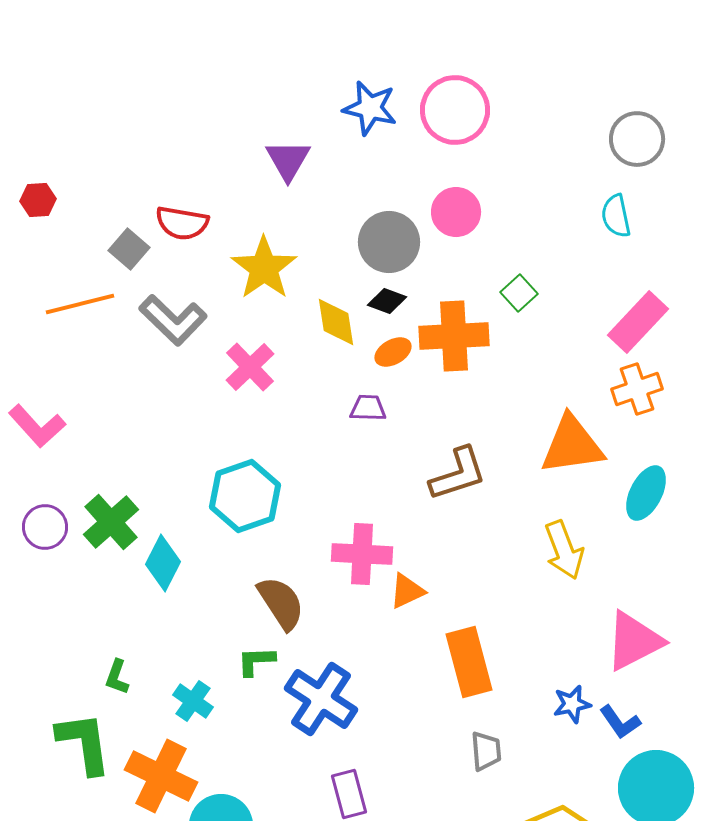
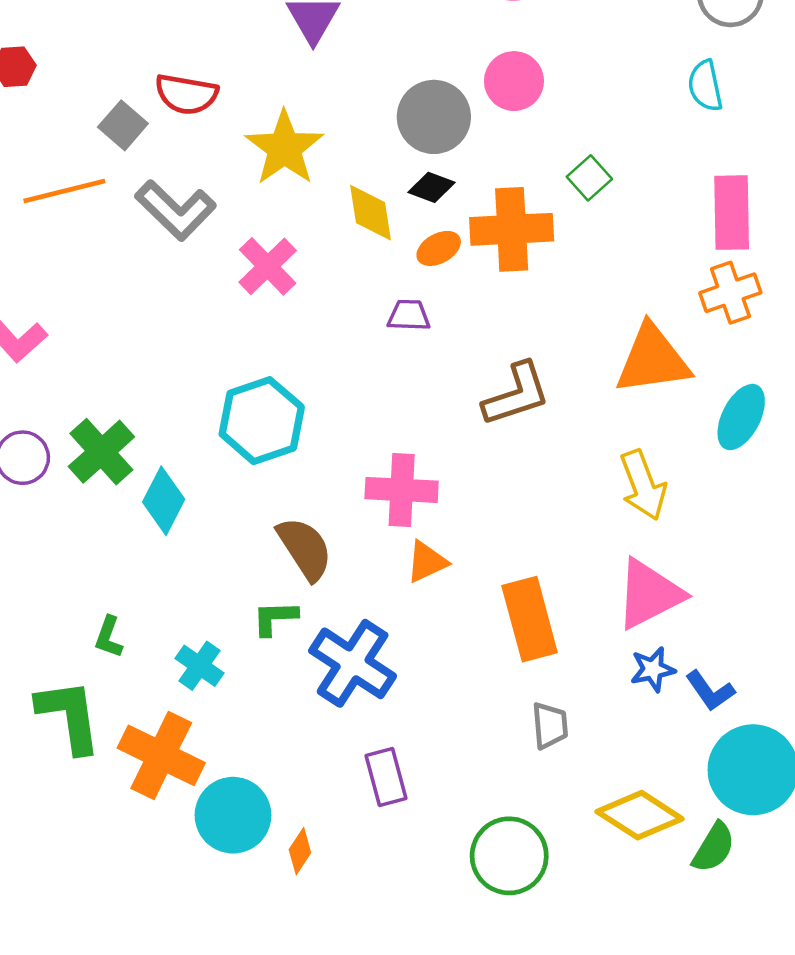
pink rectangle: (638, 322) -> (732, 213), turned -44
orange triangle: (407, 591) -> (427, 562), moved
pink triangle: (634, 641) -> (649, 594), moved

